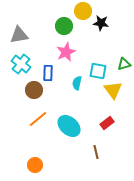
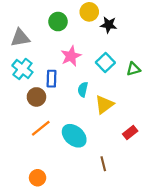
green circle: (64, 26) -> (58, 22), moved
cyan square: (98, 71) -> (105, 62), moved, turned 36
yellow triangle: (113, 90) -> (104, 105), moved, turned 30
red rectangle: (107, 123) -> (130, 133), moved

